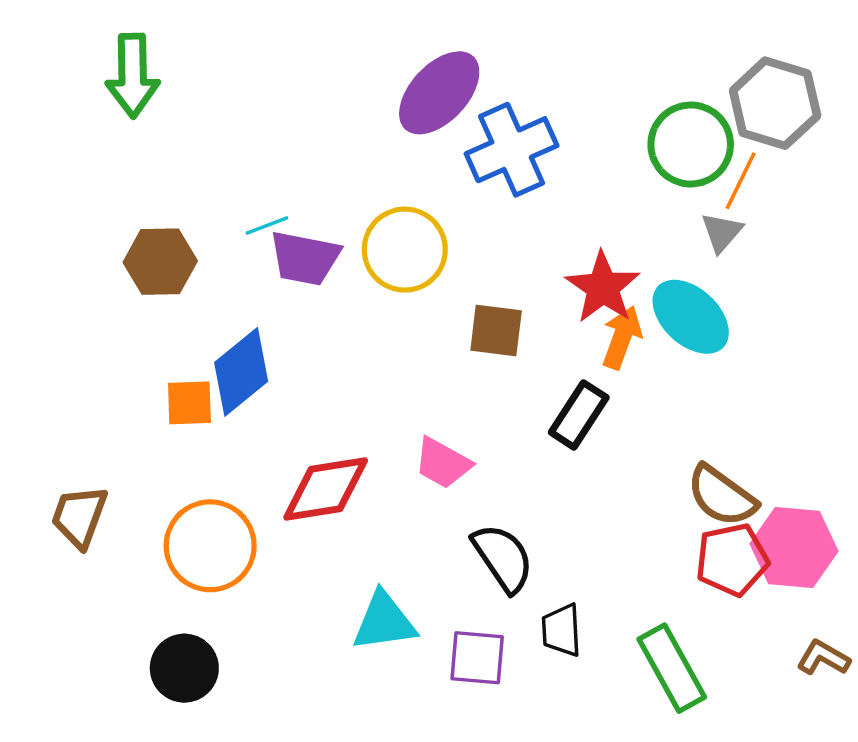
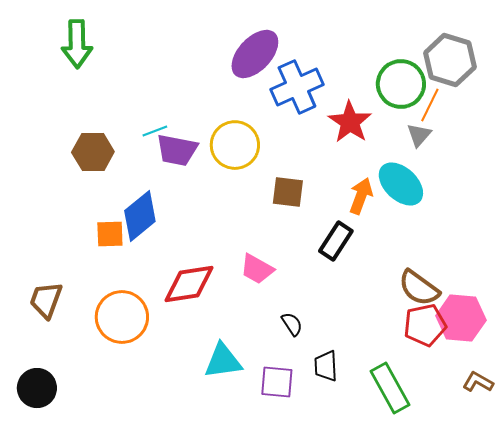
red star: (603, 287) -> (350, 122), moved
black semicircle: (503, 558) -> (292, 324), size x0.6
black circle: (184, 668) -> (37, 388), moved

